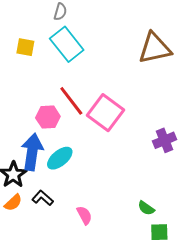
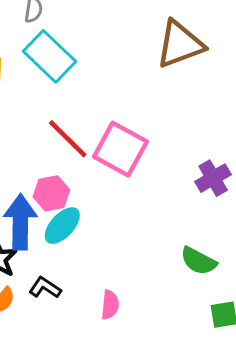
pink hexagon: (48, 117) -> (51, 193), moved
green semicircle: (146, 208) -> (198, 261), moved, size x1.4
pink semicircle: (84, 215) -> (110, 305), turned 42

